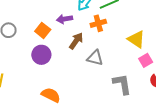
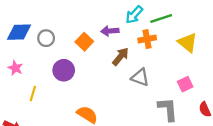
yellow triangle: (136, 39) -> (188, 43), moved
purple circle: (41, 55) -> (64, 70), moved
pink square: (146, 60) -> (185, 84), moved

